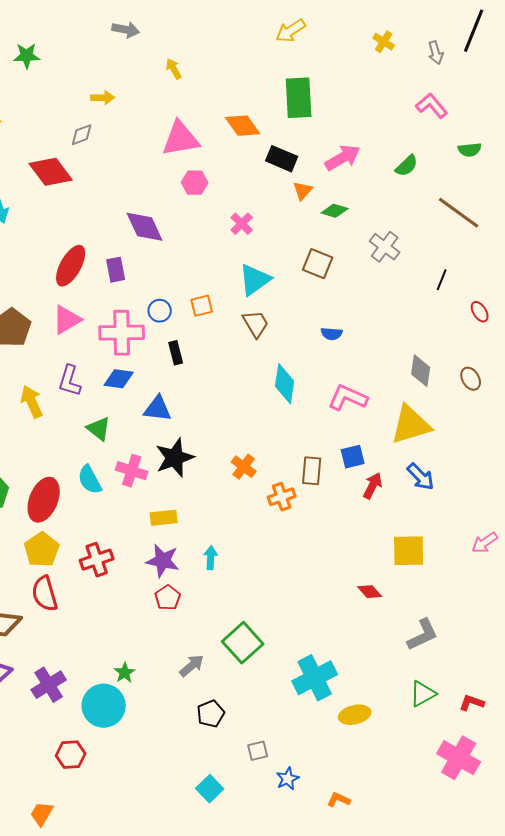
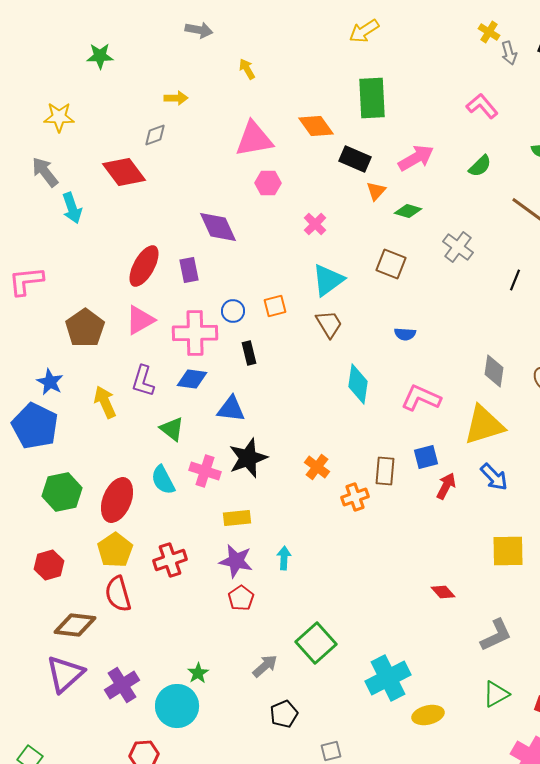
yellow cross: (384, 42) -> (489, 32), moved
pink L-shape: (432, 106) -> (482, 106), moved
yellow square: (409, 551) -> (508, 551), moved

